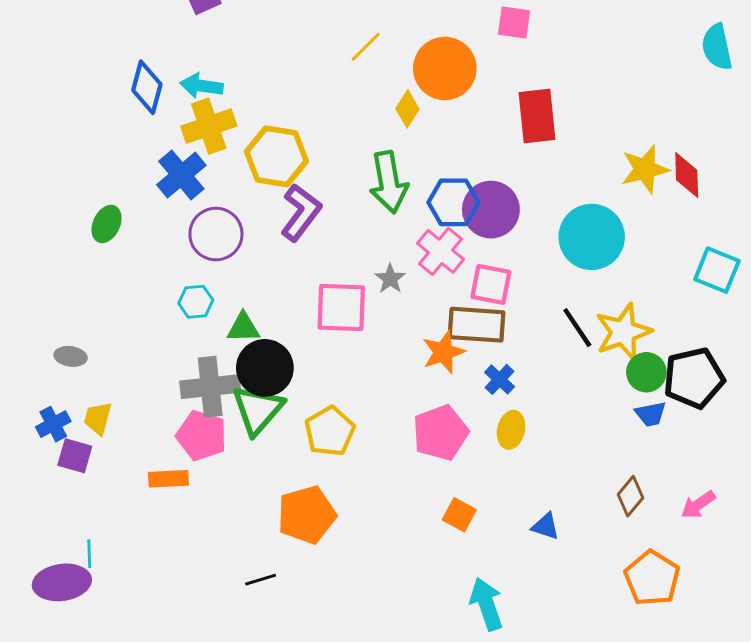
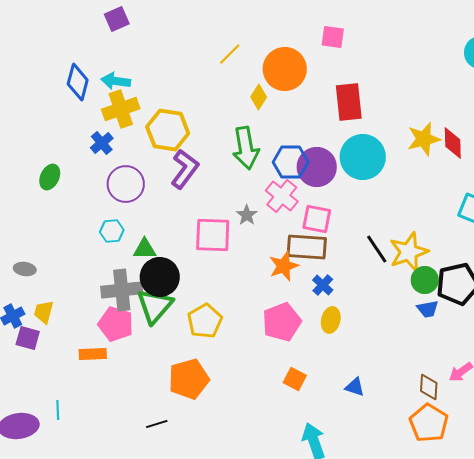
blue cross: (181, 175) -> (102, 143), size x0.7
cyan circle: (592, 237) -> (363, 157), moved
brown diamond: (631, 496) -> (429, 387), moved, turned -36
cyan line: (89, 554) -> (58, 410), moved

